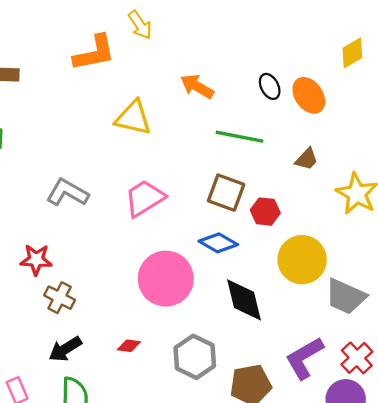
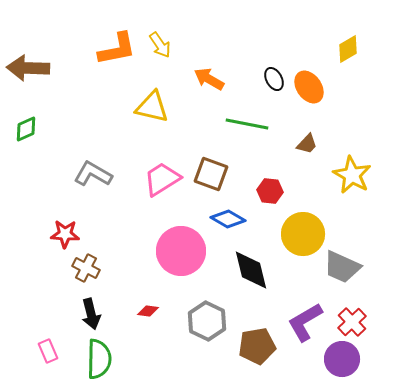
yellow arrow: (140, 25) -> (160, 45), moved
brown square: (226, 193) -> (211, 174), moved
black arrow: (65, 349) -> (91, 314), turned -72

